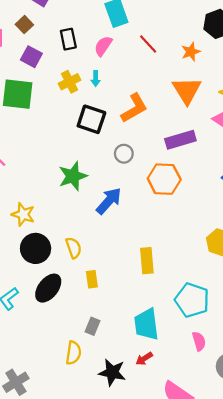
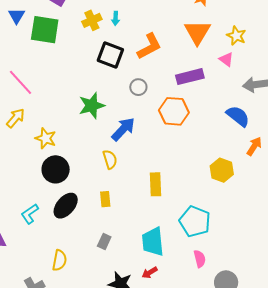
yellow semicircle: (74, 248) -> (110, 159), moved
yellow semicircle: (73, 353) -> (59, 260), moved

